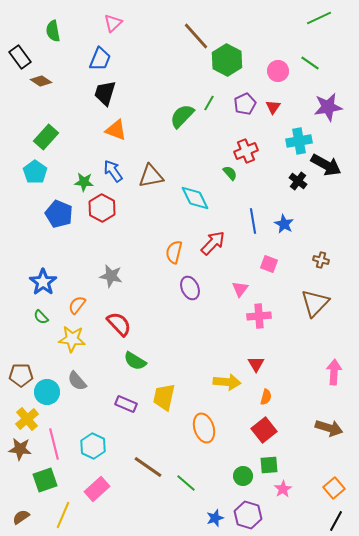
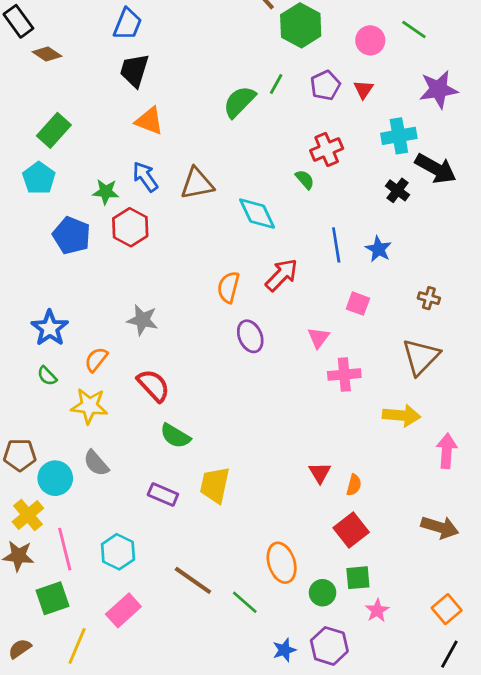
red triangle: (256, 364) -> (320, 473), moved
yellow arrow: (227, 382) -> (402, 415), moved
orange ellipse: (204, 428) -> (282, 563), moved

